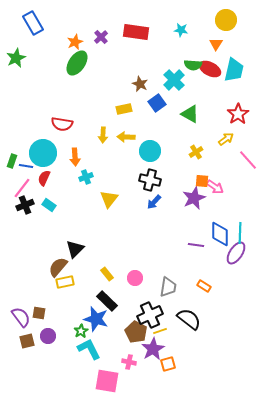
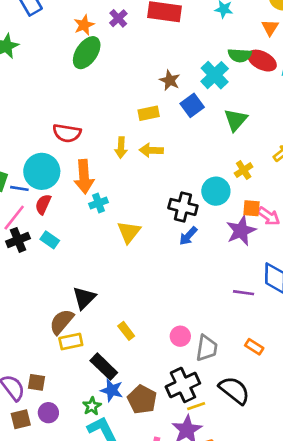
green triangle: (190, 114) -> (236, 120), turned 42
cyan circle: (150, 151) -> (216, 191), moved
orange arrow: (75, 157) -> (84, 177), size x1.4
pink circle: (135, 278) -> (180, 336), moved
black rectangle: (107, 301) -> (104, 367), moved
blue star: (96, 319) -> (112, 390), size x0.7
brown pentagon: (136, 332) -> (142, 400), moved

